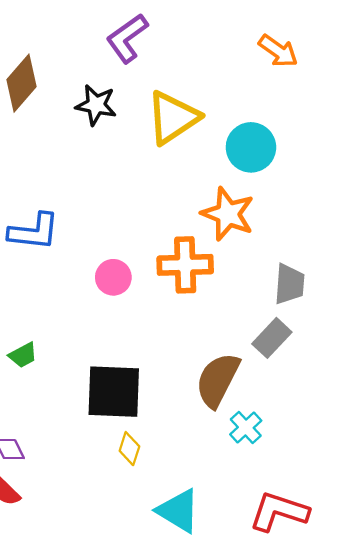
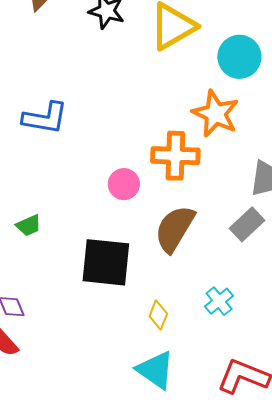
pink circle: (113, 277) -> (124, 184), moved
brown semicircle: (218, 380) -> (175, 229), moved
yellow diamond: (129, 449) -> (158, 315), moved

